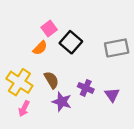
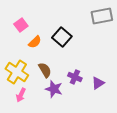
pink square: (49, 28) -> (21, 25), moved
gray rectangle: (117, 48) -> (102, 16), moved
purple triangle: (112, 95) -> (98, 83), turned 32

